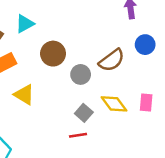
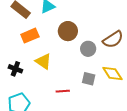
gray square: (84, 113) -> (89, 79), turned -32
red line: (78, 135) -> (63, 91), moved

